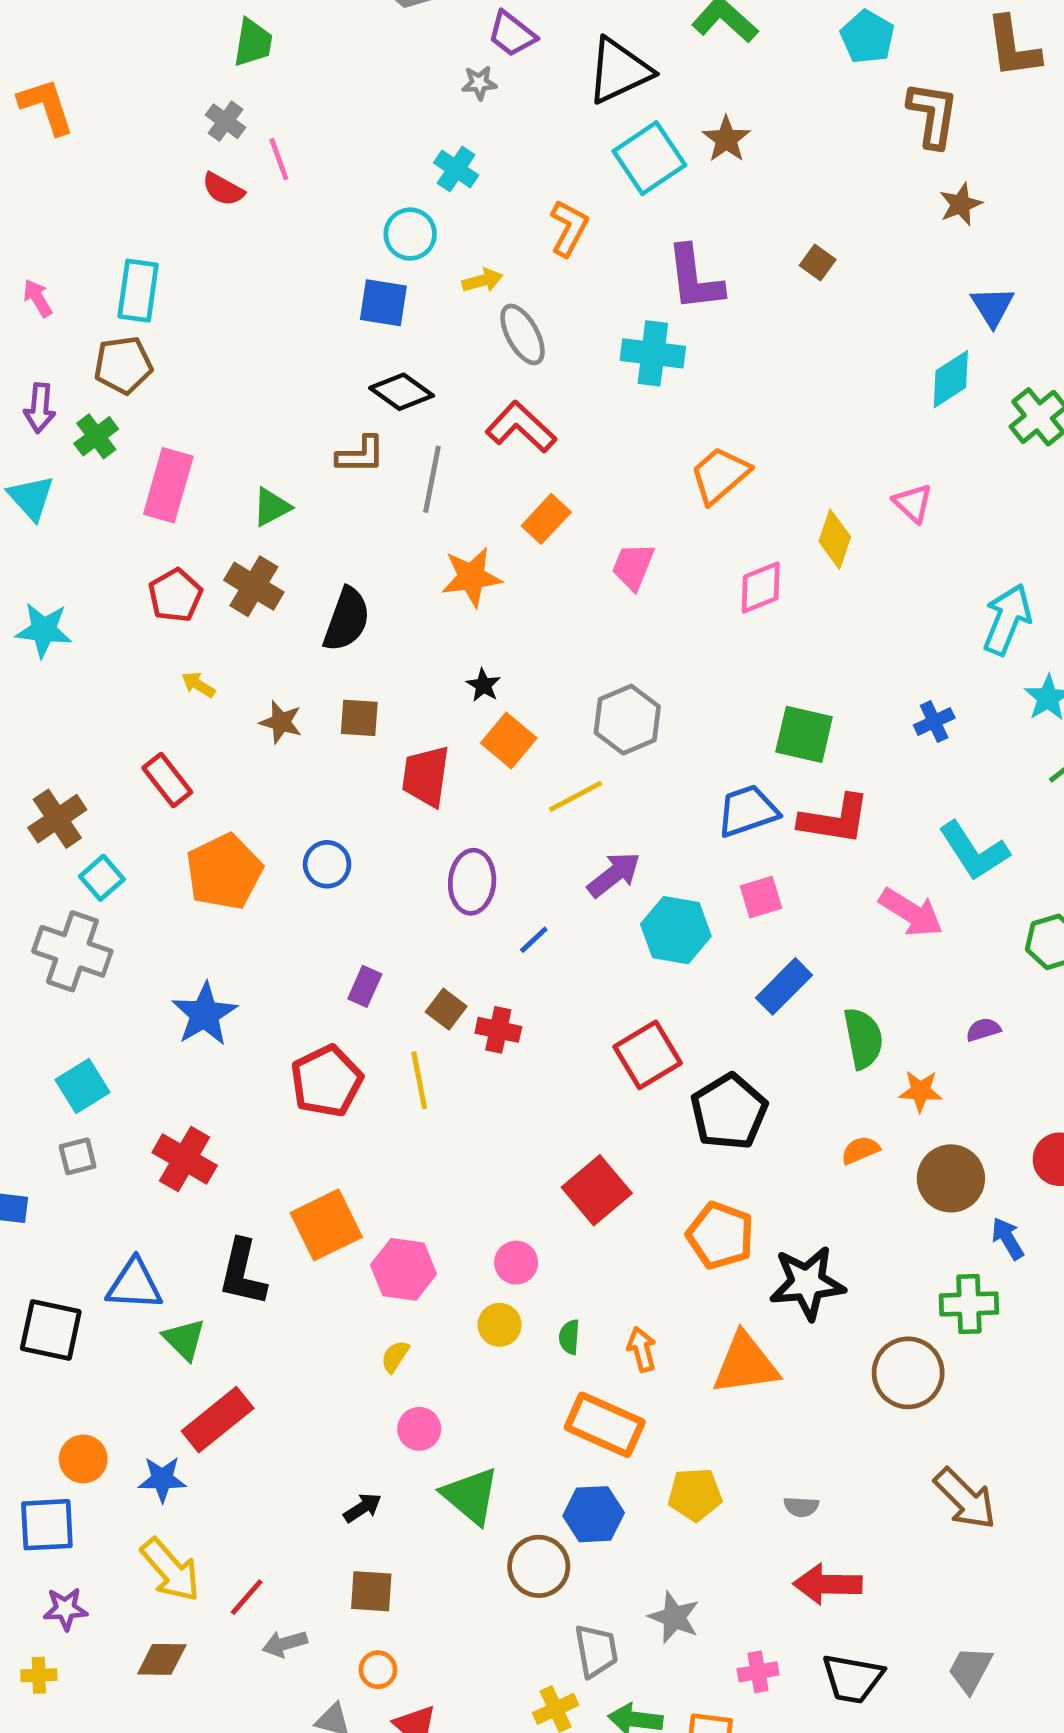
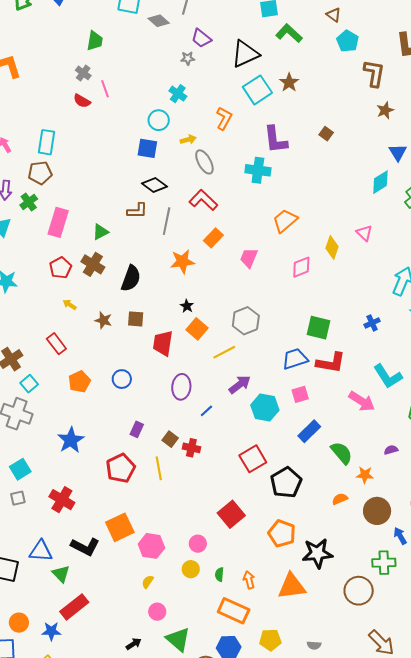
orange pentagon: (224, 872) -> (79, 382), size x0.7
green semicircle: (863, 1038) -> (342, 453), turned -30
black L-shape: (242, 1273) -> (85, 547), turned -76

